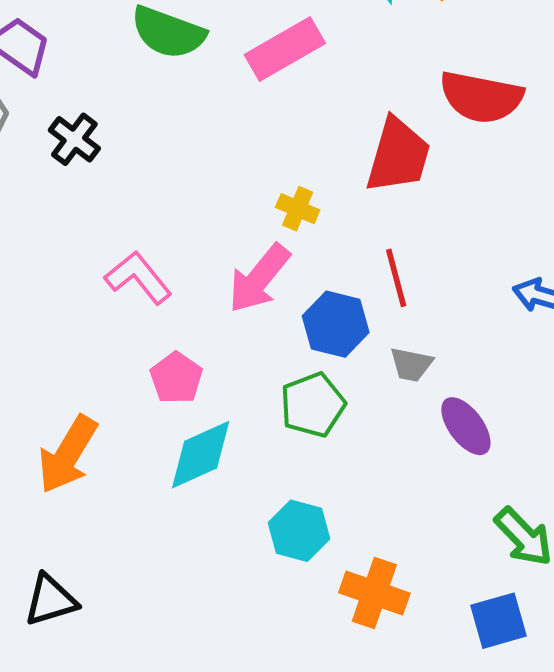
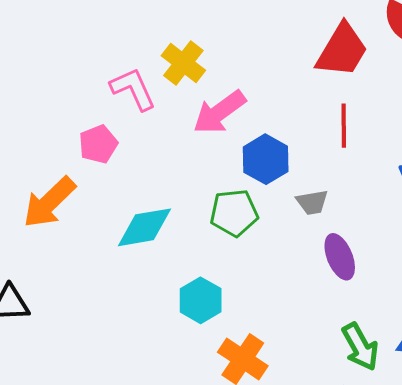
yellow cross: (298, 209) -> (183, 63), moved, size x1.4
red line: (396, 278) -> (344, 126), moved
gray trapezoid: (411, 364) -> (312, 202), turned -36
pink pentagon: (176, 378) -> (98, 144), moved

